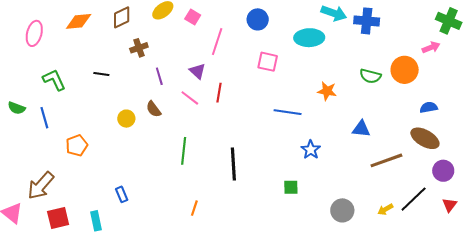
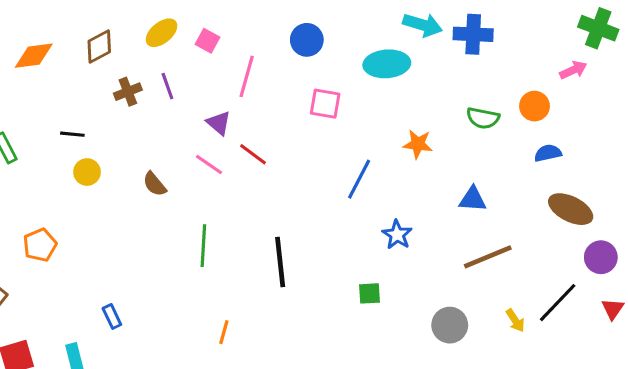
orange circle: (405, 70) -> (534, 106), size x0.7
purple line: (159, 76) -> (167, 86), moved
red line: (219, 93) -> (253, 154), turned -60
blue semicircle: (429, 107) -> (548, 153), moved
blue line: (288, 112) -> (359, 179), turned -68
yellow circle: (126, 119) -> (87, 172), moved
brown line: (386, 160) -> (488, 257), moved
yellow arrow: (385, 209) -> (515, 320), turned -91

